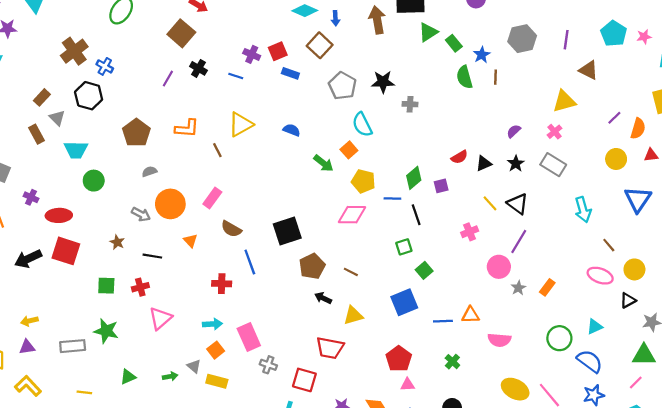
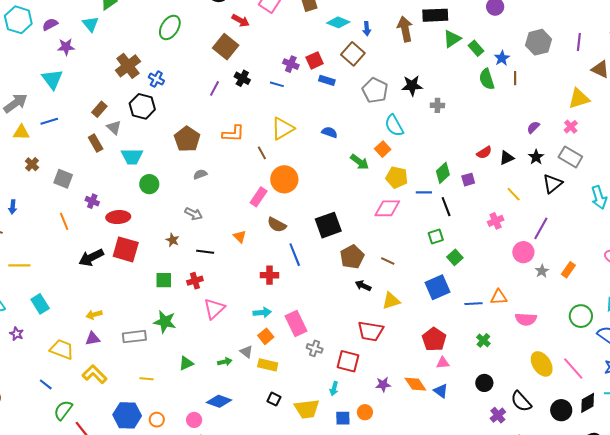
orange circle: (170, 204) -> (284, 179), moved
black triangle: (518, 204) -> (552, 184), moved, turned 45
yellow ellipse: (515, 389) -> (542, 364), turned 30

